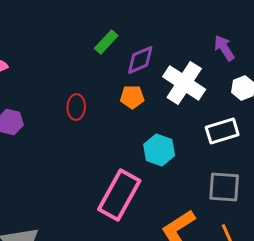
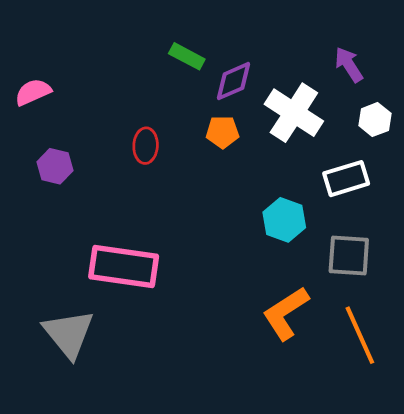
green rectangle: (106, 42) -> (187, 56), turned 75
cyan hexagon: (159, 150) -> (284, 220), moved
pink rectangle: (119, 195) -> (124, 266), moved, turned 69

